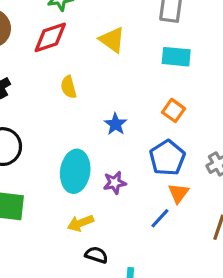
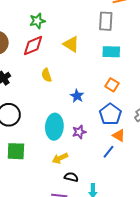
orange triangle: (178, 193) -> (119, 135), turned -32

